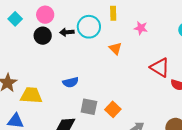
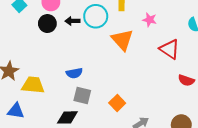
orange triangle: (115, 48) -> (122, 40), size x1.6
red triangle: (160, 67) -> (170, 49), moved
gray square: (89, 107) -> (82, 95), moved

